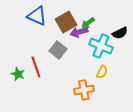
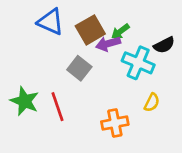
red line: (36, 67) -> (57, 107), moved
yellow semicircle: (102, 72) -> (152, 102), moved
green star: (18, 74) -> (25, 101), size x1.5

